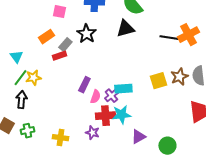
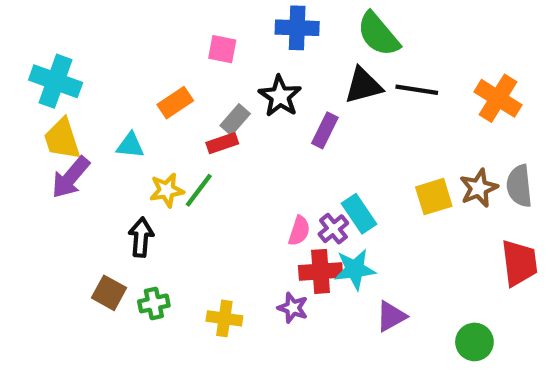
orange cross: (188, 35) -> (498, 98), turned -30
orange rectangle: (46, 37) -> (175, 103), moved
black line: (169, 38) -> (417, 90), moved
cyan triangle: (16, 57) -> (130, 145), turned -48
green line: (20, 78) -> (199, 190), moved
purple rectangle: (84, 85) -> (325, 130), moved
cyan rectangle: (123, 89) -> (359, 214), turned 60
green circle: (167, 146) -> (474, 342), moved

